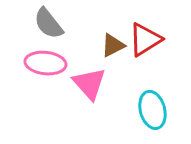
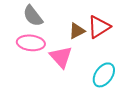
cyan ellipse: (152, 110) -> (104, 75), turned 50

